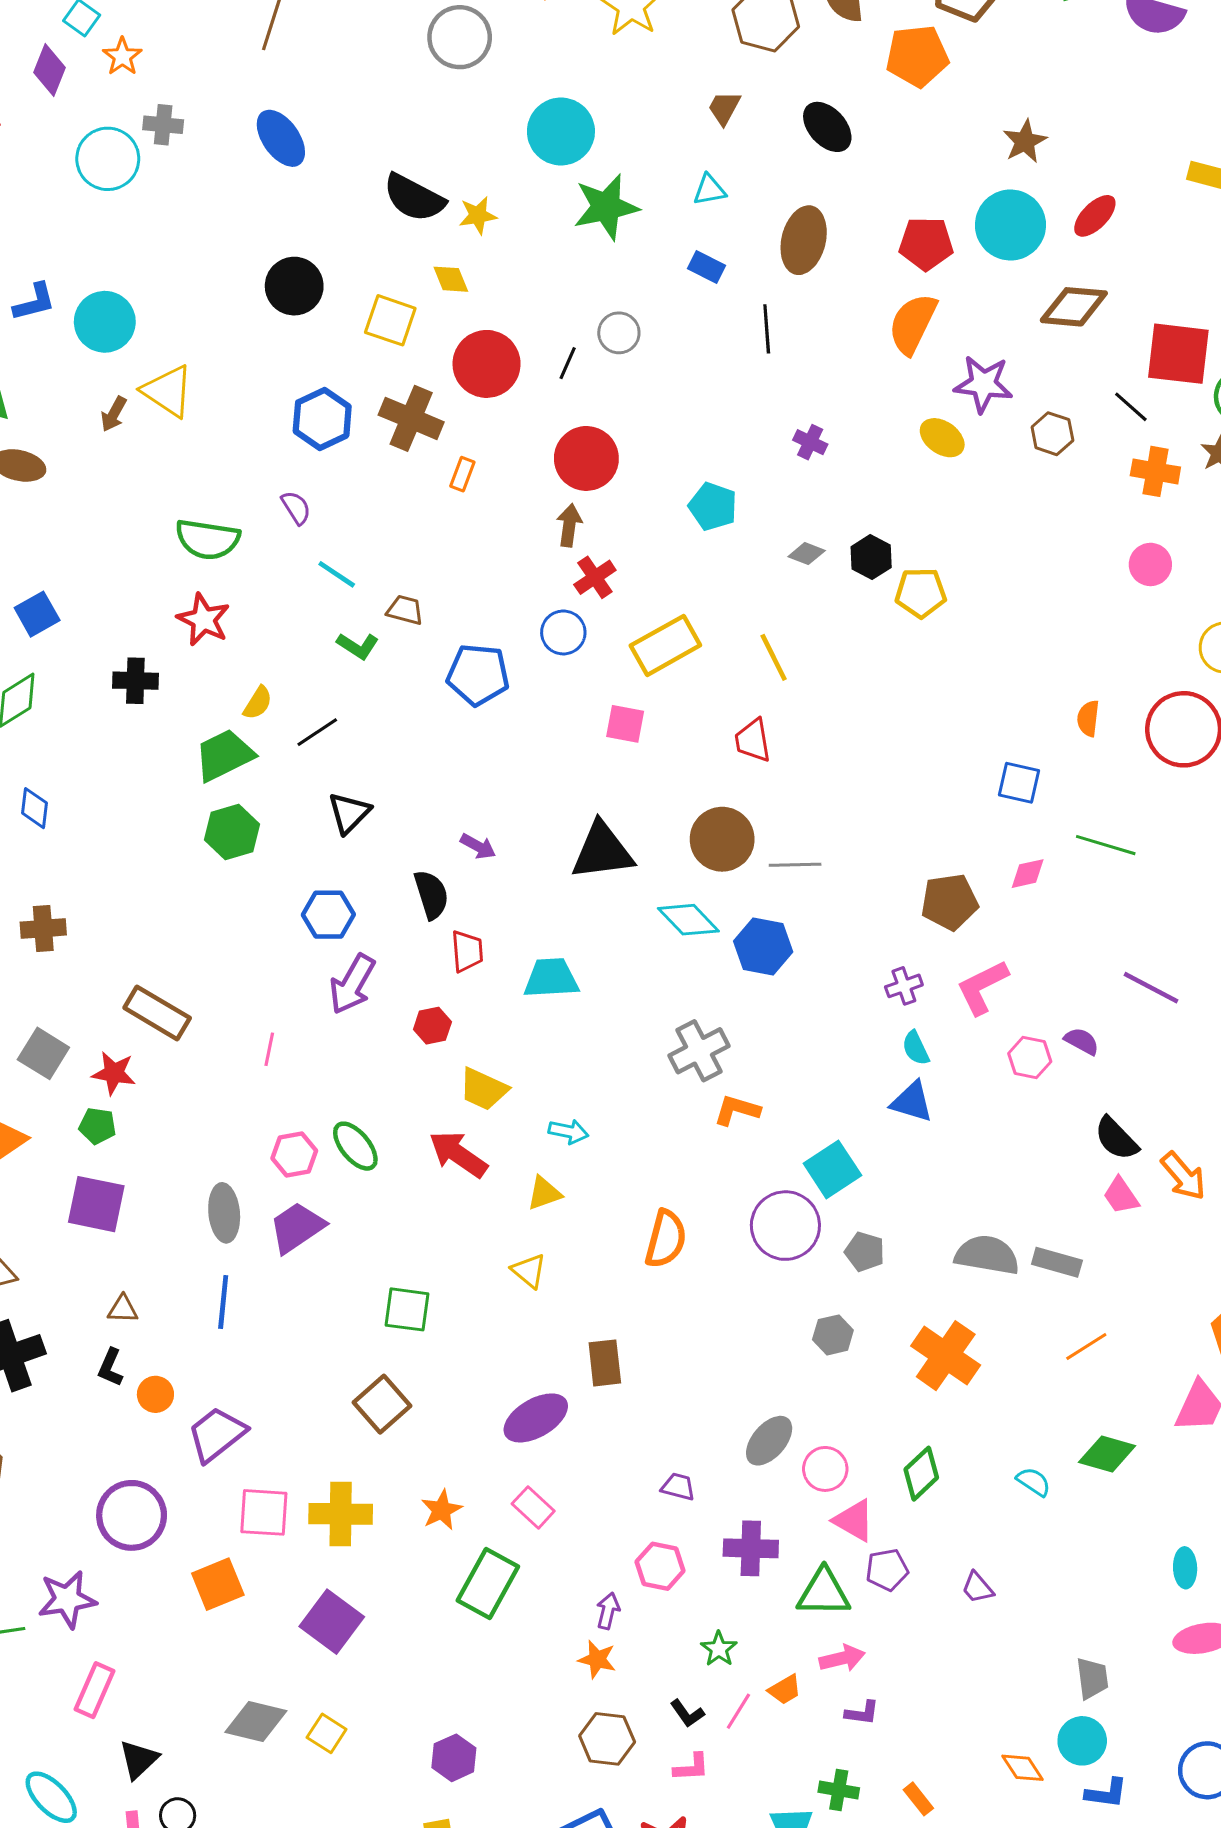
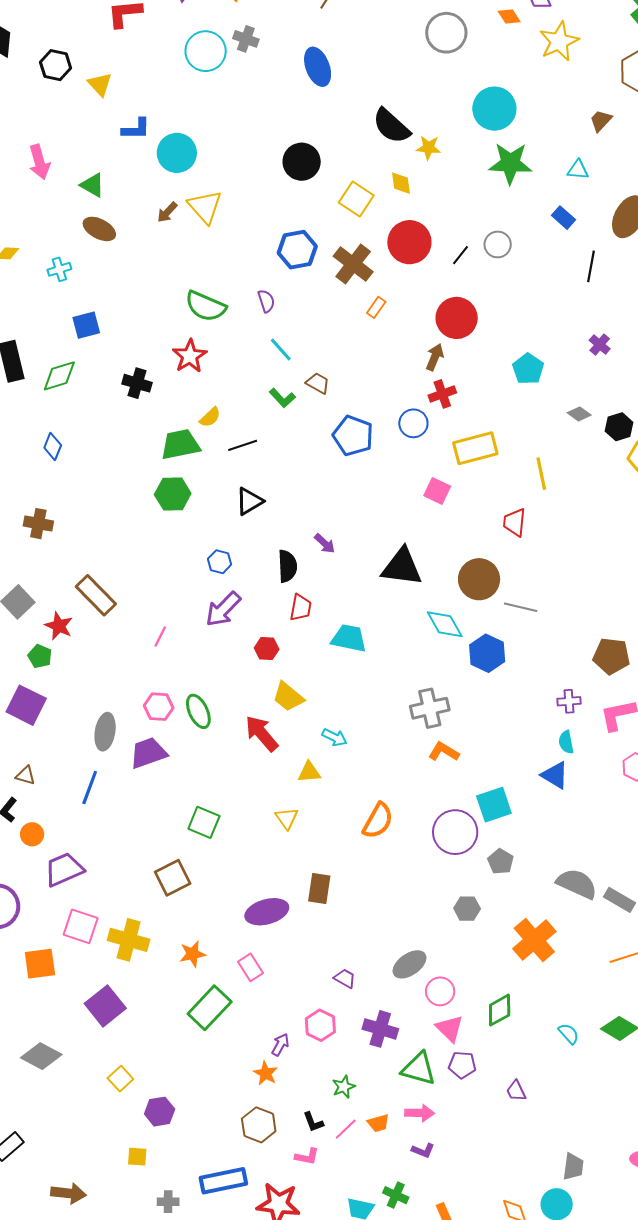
blue hexagon: (328, 915) -> (220, 562), size x0.7
yellow square: (327, 1733) -> (120, 1079), moved

